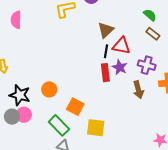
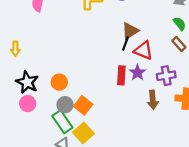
black line: (106, 51) -> (126, 43), moved
purple cross: (147, 65) -> (166, 76), turned -36
gray circle: (12, 117) -> (65, 105), moved
yellow square: (96, 128) -> (83, 133), moved, turned 30

